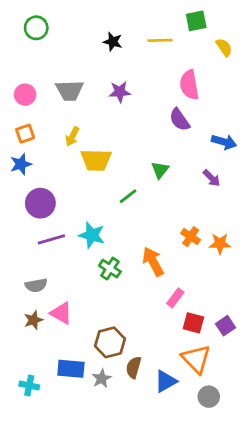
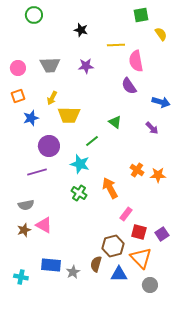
green circle: (36, 28) -> (34, 15), moved
yellow line: (160, 40) -> (116, 45), moved
blue star: (21, 164) -> (31, 118), moved
green triangle: (160, 170) -> (115, 122), turned -32
purple circle: (40, 203) -> (49, 146), moved
cyan star: (92, 235) -> (80, 164), moved
brown hexagon: (110, 342) -> (113, 246), moved
blue triangle: (166, 381) -> (119, 274), turned 30

